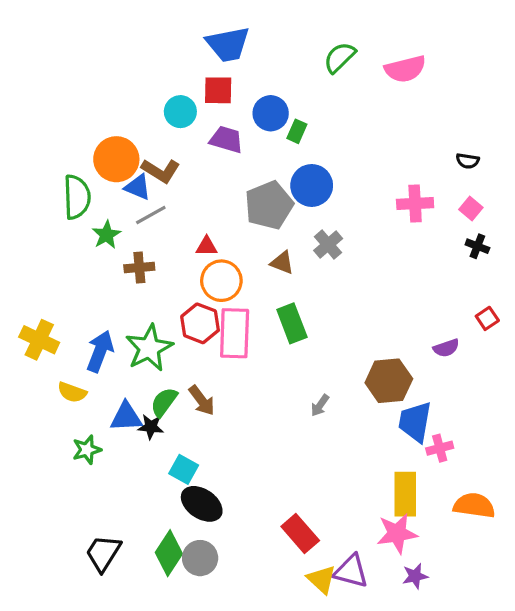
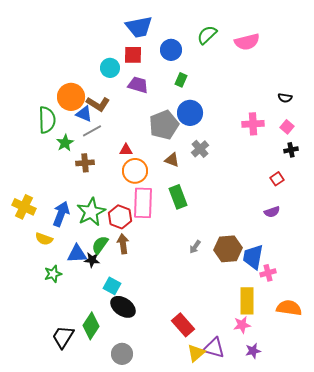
blue circle: (271, 113) -> (171, 50), moved
black cross: (477, 246) -> (291, 150), turned -32
red square: (487, 318) -> (277, 179), moved
red hexagon: (200, 323) -> (120, 217), moved
brown hexagon: (389, 381) -> (228, 249), moved
brown arrow: (202, 400) -> (123, 244), turned -150
pink star: (397, 533) -> (242, 325), size x0.7
green diamond: (169, 553) -> (91, 326), moved
gray circle: (200, 558) -> (122, 354), moved
yellow triangle: (322, 579) -> (196, 353), turned 36

